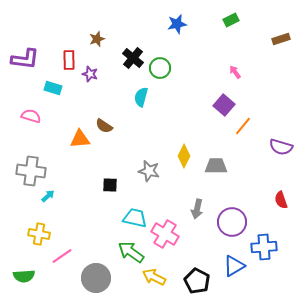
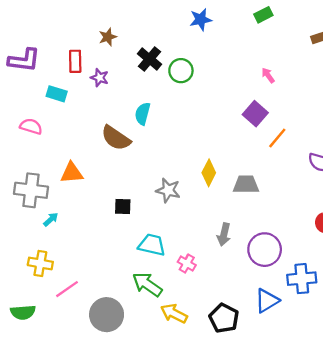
cyan semicircle: (141, 97) -> (143, 114), moved
brown semicircle: (104, 126) -> (116, 138), size x1.5
orange triangle: (80, 139) -> (72, 173), moved
pink cross: (165, 234) -> (187, 263), size x0.6

